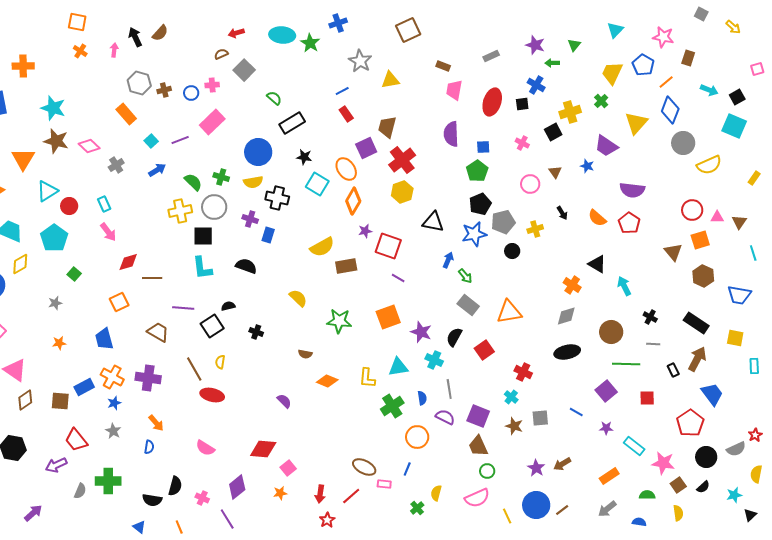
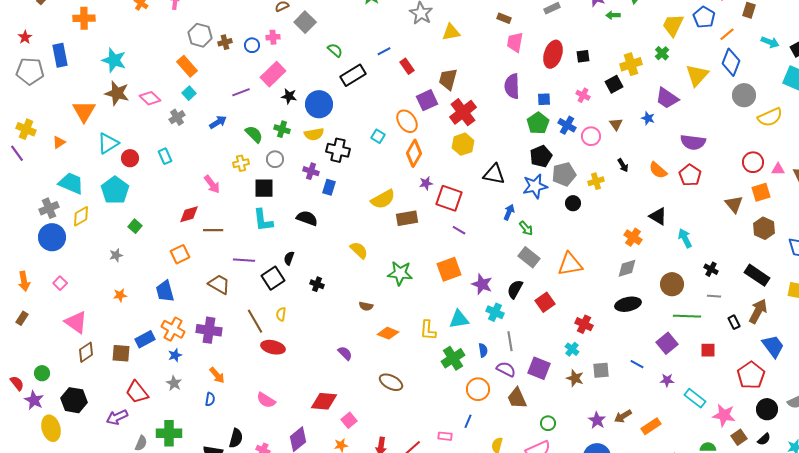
blue cross: (536, 85) -> (567, 125), moved
blue line: (342, 91) -> (384, 51), moved
cyan square: (151, 141) -> (189, 93), moved
black star: (304, 157) -> (289, 96), moved
cyan square: (317, 184) -> (378, 136), size x0.6
gray circle: (214, 207) -> (275, 159), size x0.7
yellow cross: (180, 211) -> (241, 163), size x0.7
pink arrow: (108, 232) -> (212, 184), moved
black semicircle: (228, 306) -> (289, 258), turned -56
brown trapezoid: (478, 446) -> (517, 398), moved
brown ellipse: (364, 467) -> (391, 382), moved
orange rectangle: (609, 476) -> (651, 426), moved

